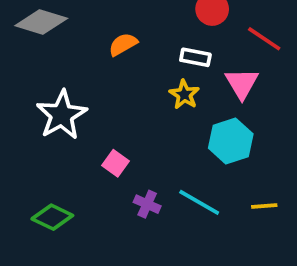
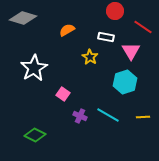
yellow star: (184, 95) -> (90, 57), moved
green diamond: (52, 217) -> (35, 135), moved

